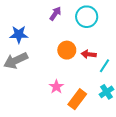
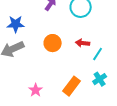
orange circle: (67, 50) -> (53, 43), moved
pink star: (56, 87) -> (36, 90), moved

